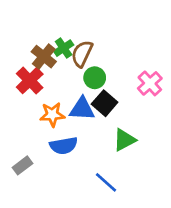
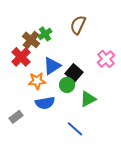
brown semicircle: (82, 54) -> (78, 25), moved
green circle: (95, 78) -> (67, 85), moved
blue triangle: (82, 109) -> (52, 66), moved, turned -36

